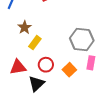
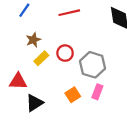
red circle: (46, 65) -> (65, 53), moved

